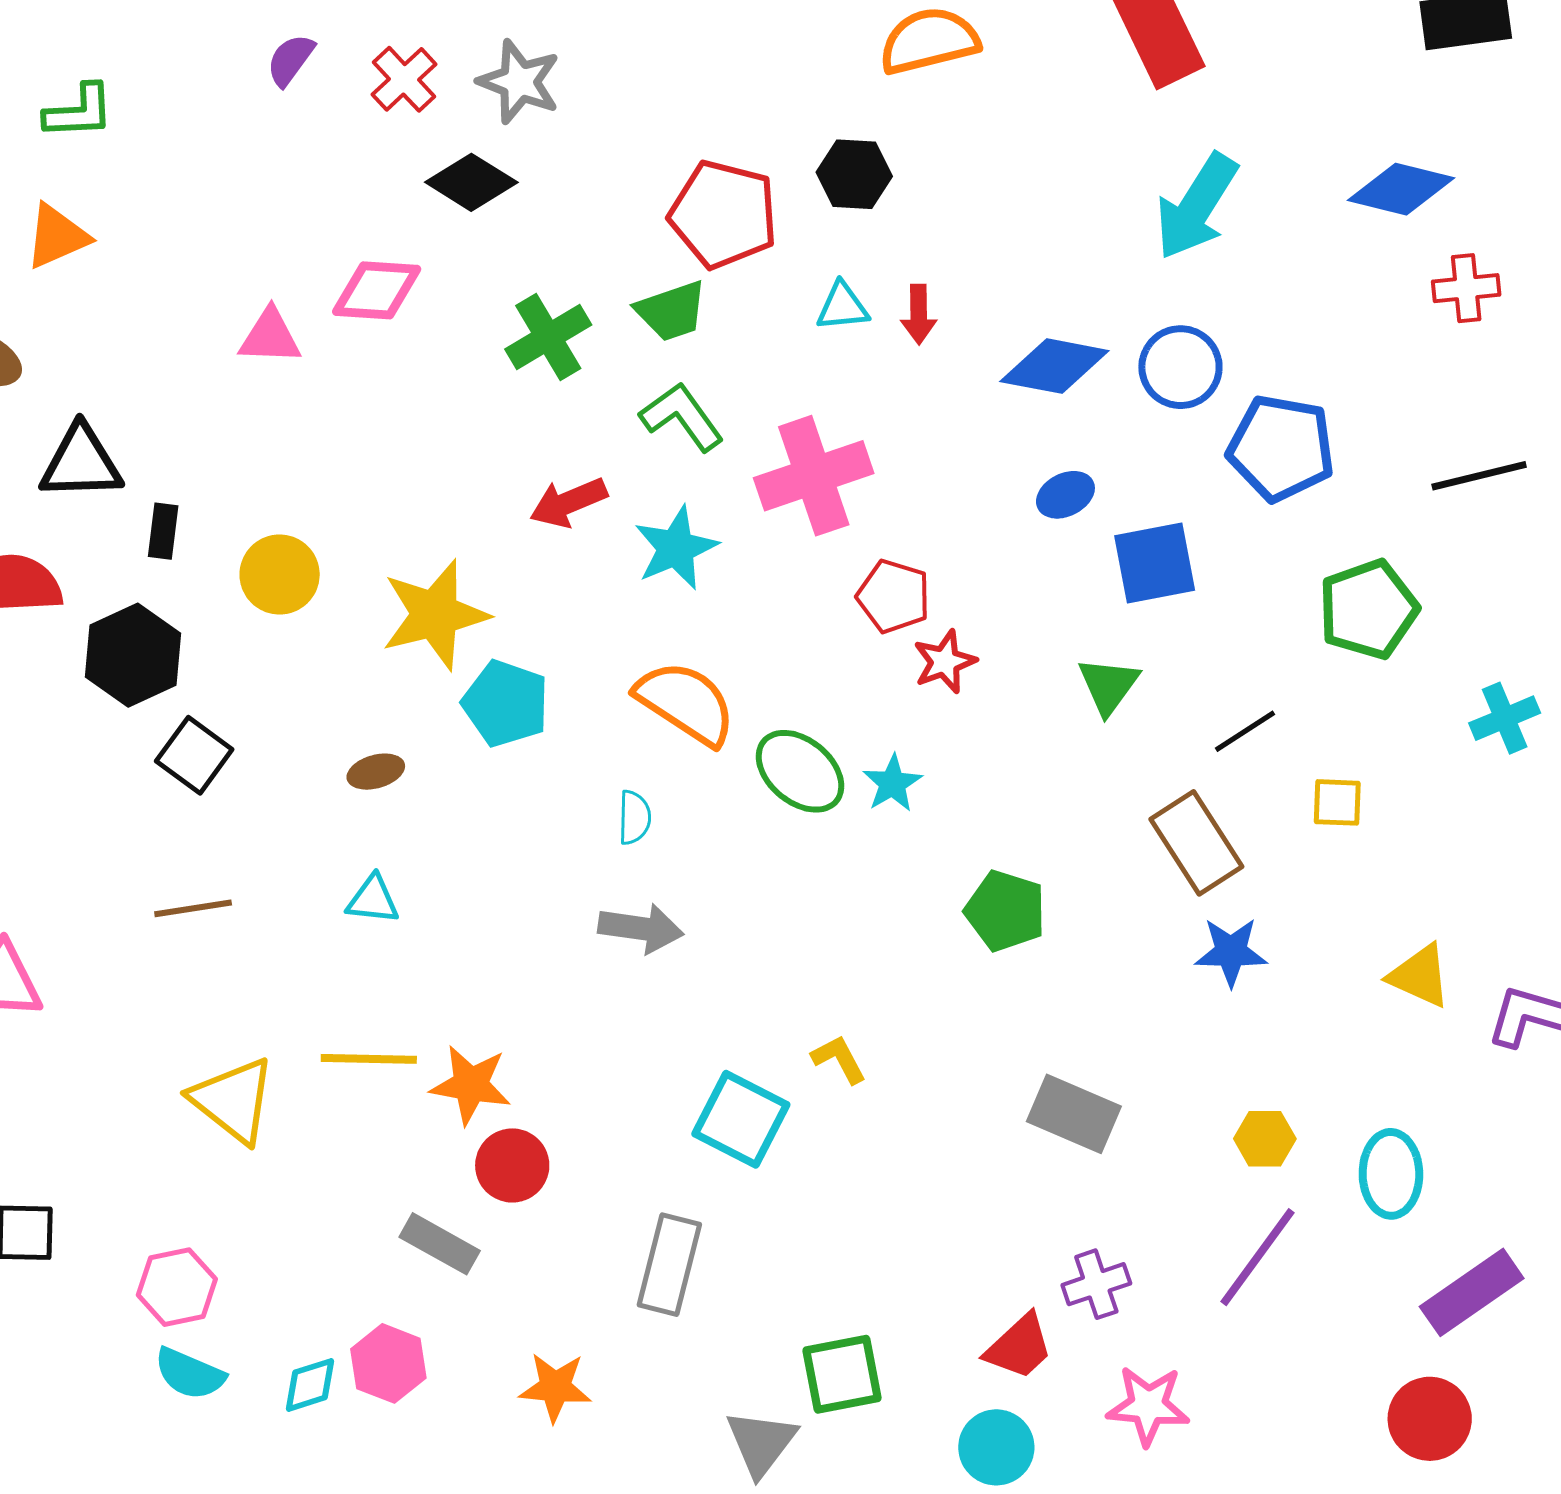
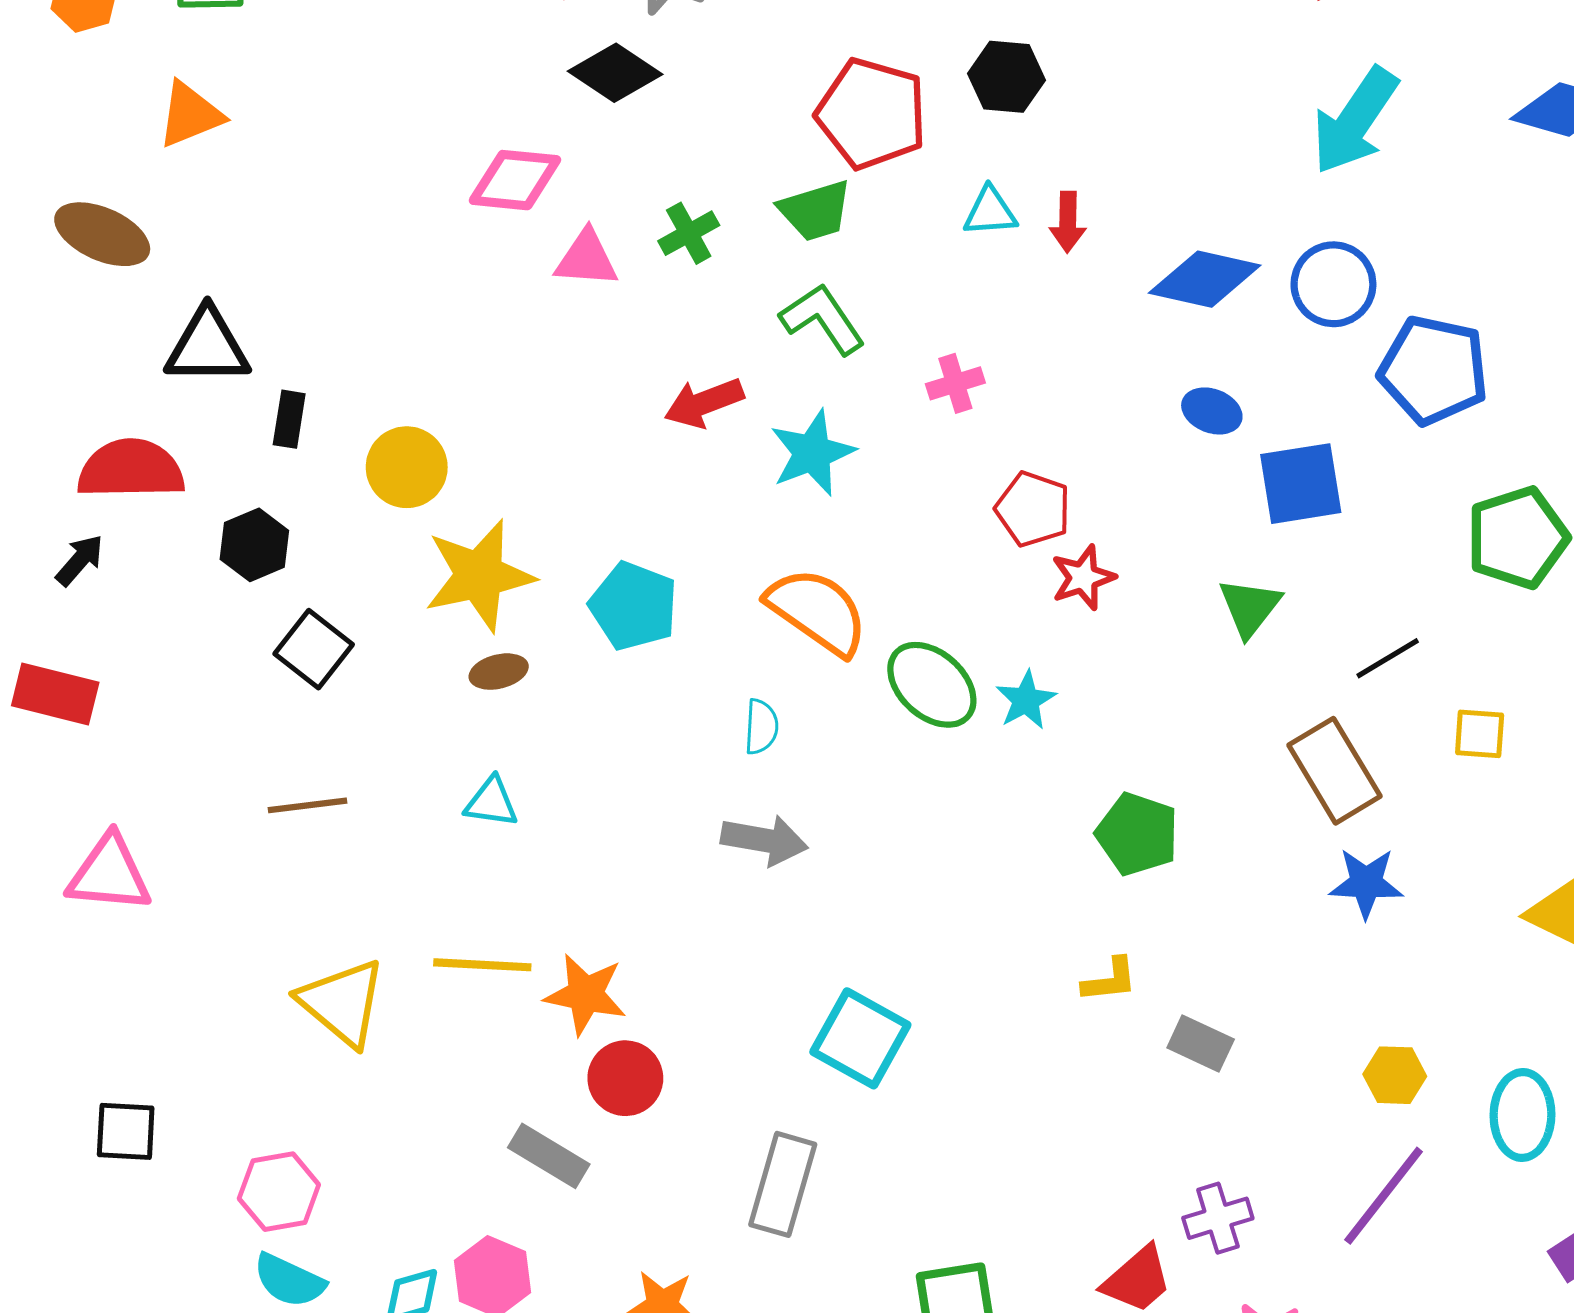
pink triangle: (270, 337) -> (587, 259), moved
green cross: (548, 337) -> (689, 233), size x0.7
pink cross: (814, 476) -> (955, 383), size x0.5
blue ellipse: (1065, 495) -> (1212, 411), turned 46
yellow star: (435, 615) -> (479, 575), moved
black hexagon: (133, 655) -> (254, 545), size x0.7
yellow L-shape: (839, 1059) -> (1110, 980), moved, turned 110
gray rectangle: (1074, 1114) -> (1201, 1043), size x0.7

